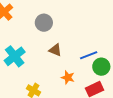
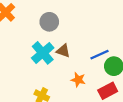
cyan cross: (15, 56) -> (43, 53), moved

